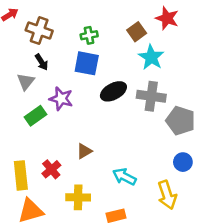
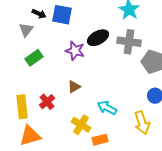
black arrow: (42, 62) -> (39, 14), turned -32
blue square: (87, 63) -> (62, 15), moved
purple star: (61, 99) -> (75, 51), moved
yellow cross: (78, 197) -> (81, 125), moved, turned 30

